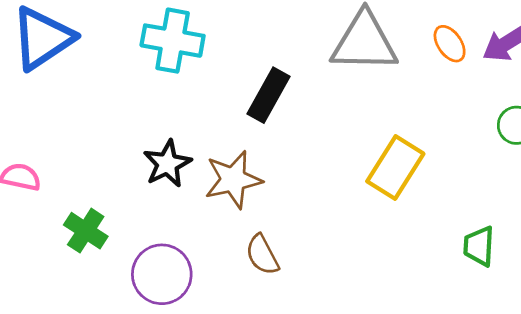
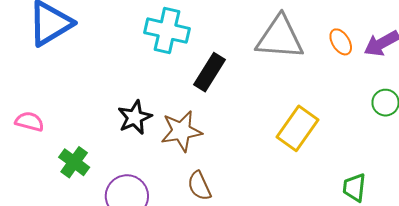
cyan cross: (173, 41) -> (167, 31), moved

